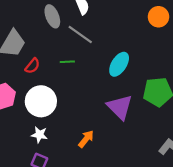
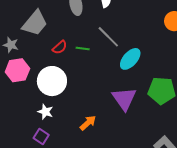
gray line: (80, 35) -> (108, 37), moved
red semicircle: (32, 66) -> (60, 47), moved

